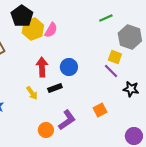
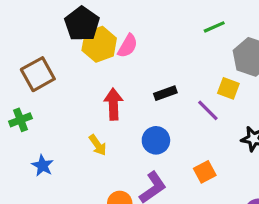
blue circle: (69, 67) -> (156, 140), moved
purple line: (111, 71) -> (208, 110), moved
black rectangle: (55, 88) -> (165, 93), moved

